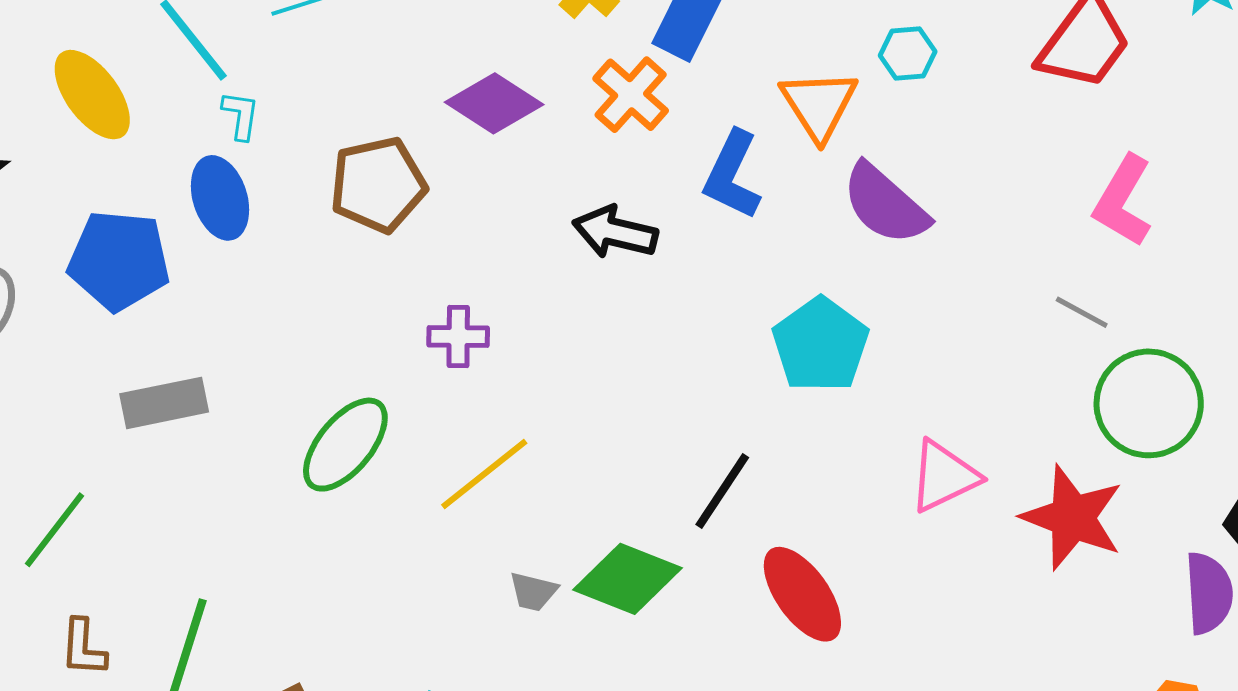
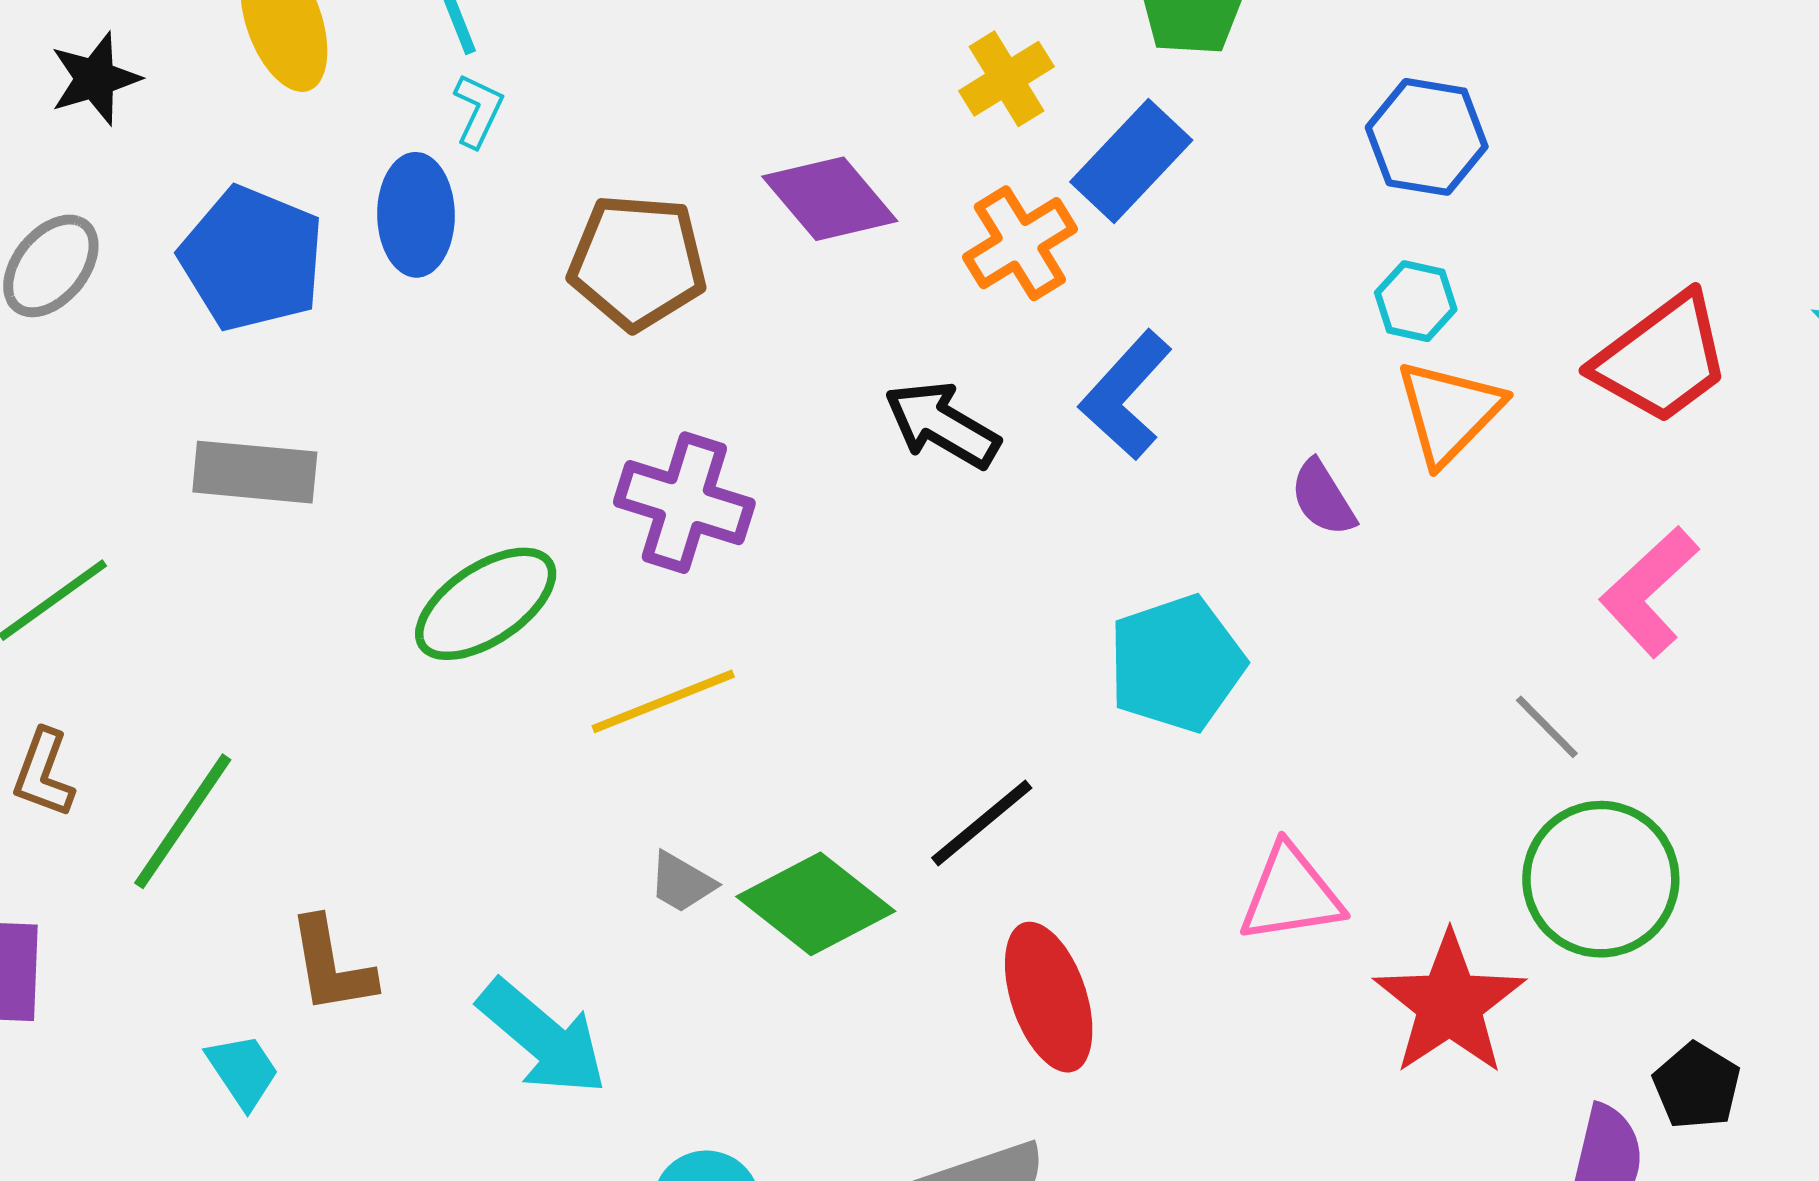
orange triangle: (819, 105) -> (1449, 412), moved
purple semicircle: (885, 204) -> (1323, 498), size x0.6
purple cross: (458, 336) -> (684, 503), size x1.5

